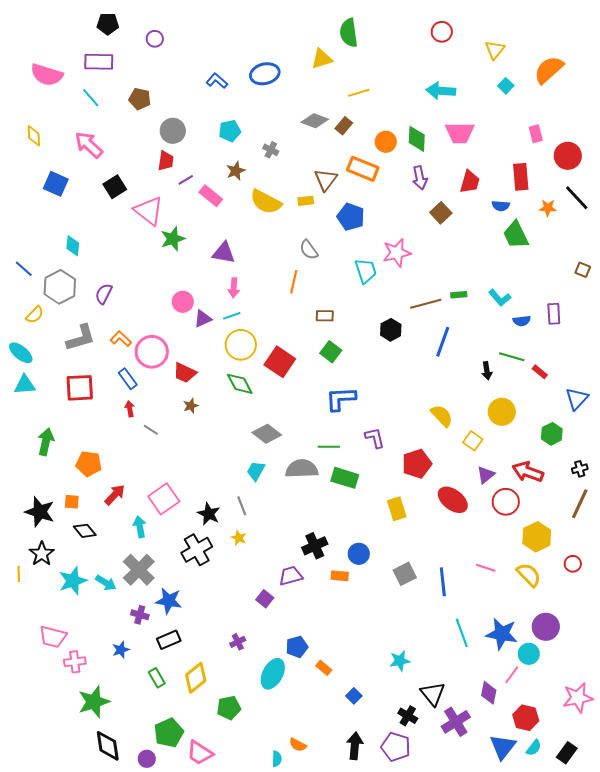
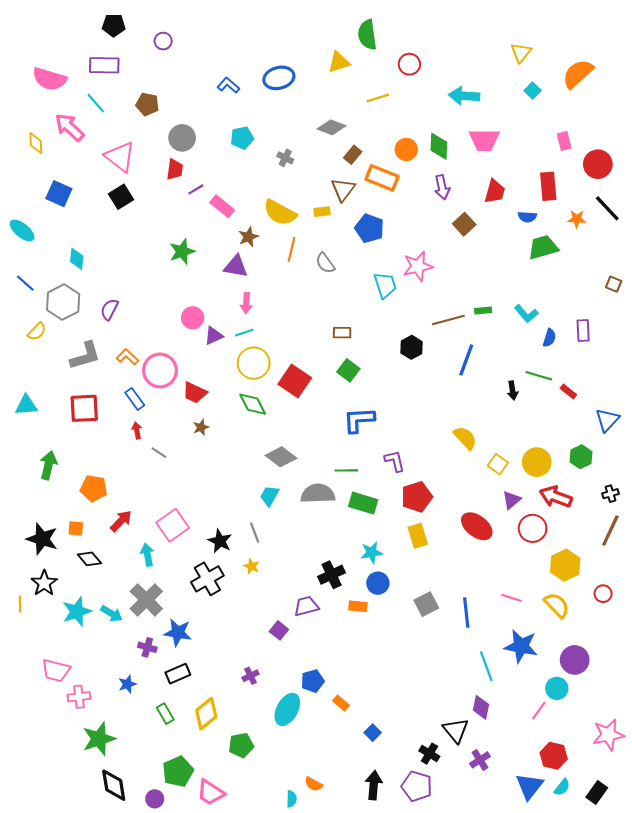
red circle: (442, 32) -> (409, 64), moved
brown rectangle: (344, 126) -> (353, 155), moved
pink arrow: (89, 145) -> (69, 127), moved
brown star: (236, 171) -> (248, 237), moved
pink triangle: (149, 211) -> (120, 157), moved
green trapezoid: (516, 235) -> (543, 247), turned 100
orange line: (294, 282) -> (292, 249), moved
blue semicircle: (522, 321) -> (549, 338), turned -66
cyan ellipse: (21, 353) -> (22, 231), moved
yellow circle: (502, 412) -> (537, 462), moved
red pentagon: (417, 464) -> (417, 497), moved
blue star: (502, 634) -> (521, 646), moved
cyan star: (400, 661) -> (372, 553), moved
purple diamond: (489, 693) -> (481, 707), moved
purple cross: (456, 722) -> (480, 760), size x0.7

